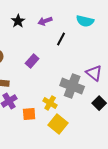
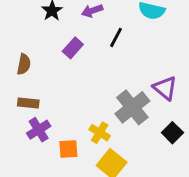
purple rectangle: (32, 61) -> (73, 48), moved
gray cross: (72, 86) -> (132, 107), turned 30

